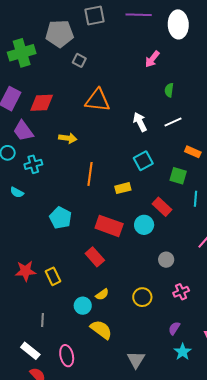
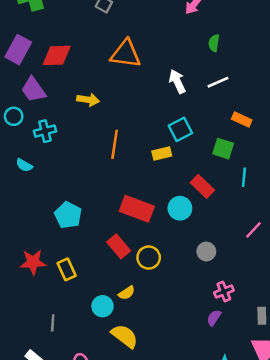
yellow rectangle: (123, 188) -> (162, 153), moved
cyan pentagon: (60, 218) -> (68, 215), moved
yellow circle: (142, 297) -> (149, 258), moved
purple semicircle: (174, 328) -> (214, 318), moved

